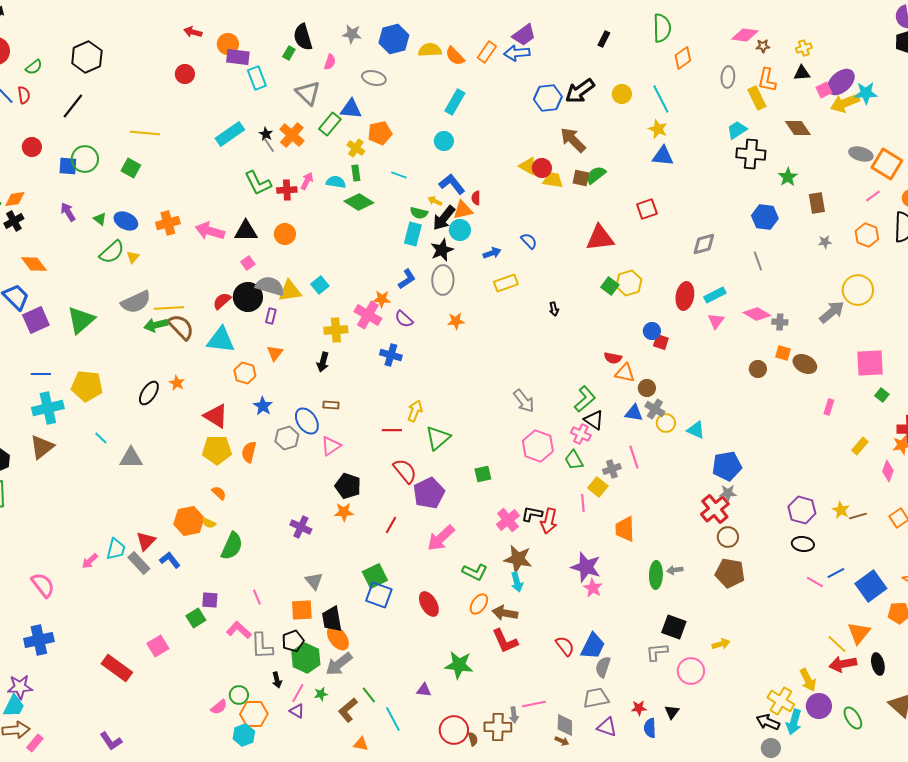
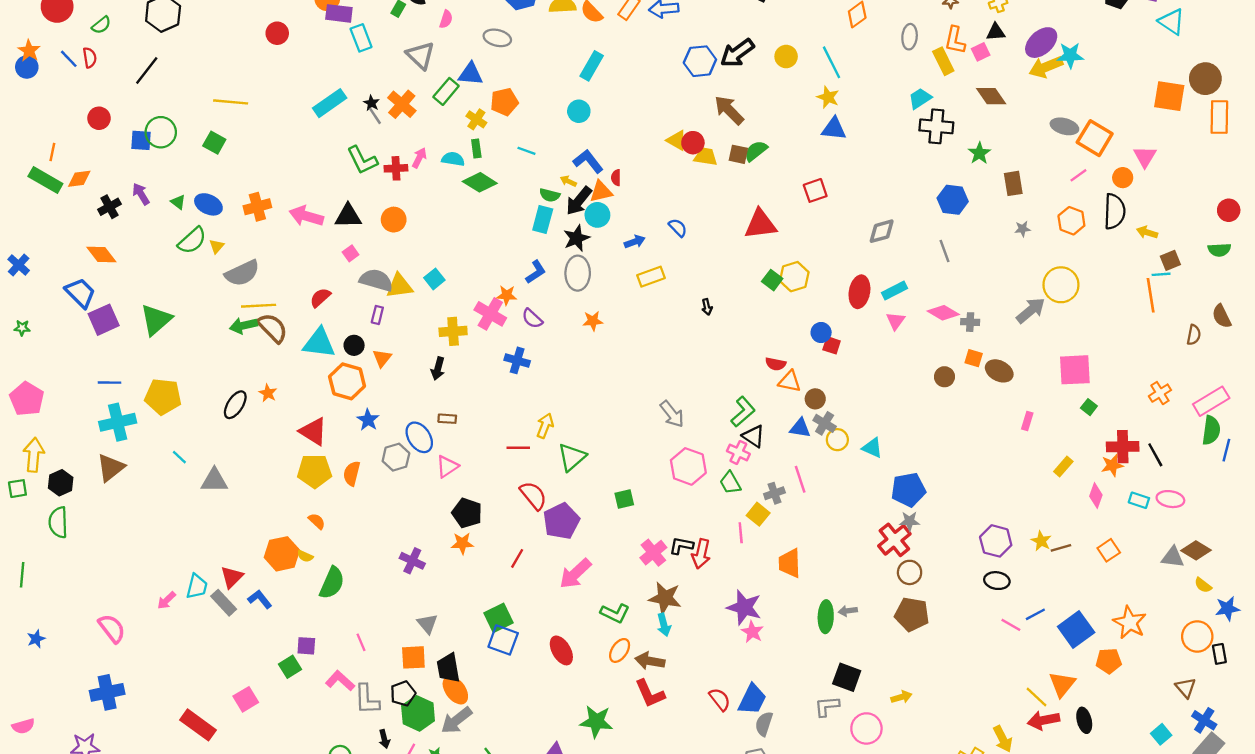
pink square: (824, 90) -> (981, 52), moved
black cross: (14, 221) -> (109, 207), moved
black circle: (248, 297) -> (354, 345), moved, size x0.6
gray semicircle: (136, 302) -> (242, 273), moved
orange hexagon: (245, 373) -> (347, 381), size x1.4

